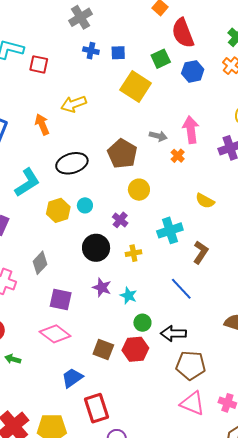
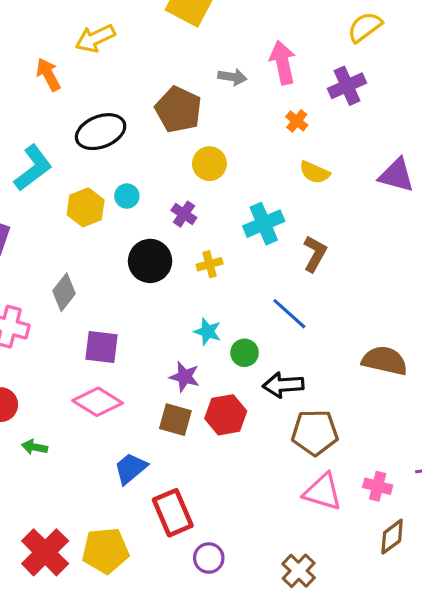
orange cross: (178, 156) -> (297, 121), moved
purple star: (102, 287) -> (185, 377), moved
green circle: (142, 323) -> (245, 353), moved

